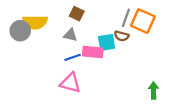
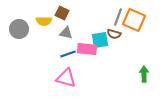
brown square: (77, 14) -> (62, 13), moved
yellow semicircle: (35, 22) -> (44, 21), moved, size x0.7
green arrow: (154, 90) -> (144, 74), moved

